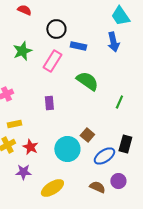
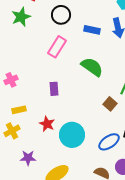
blue rectangle: (78, 46) -> (92, 30), moved
green star: (22, 51) -> (21, 17), moved
brown square: (87, 135) -> (110, 104), moved
red star: (30, 147) -> (47, 124), moved

